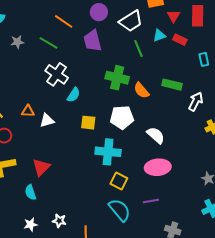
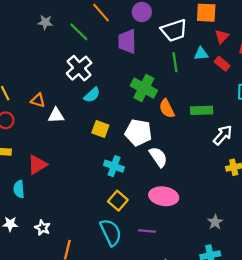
green rectangle: (172, 85) -> (202, 110), turned -30
white semicircle: (156, 135) -> (158, 157), moved
cyan cross: (108, 152) -> (114, 166), size x0.7

